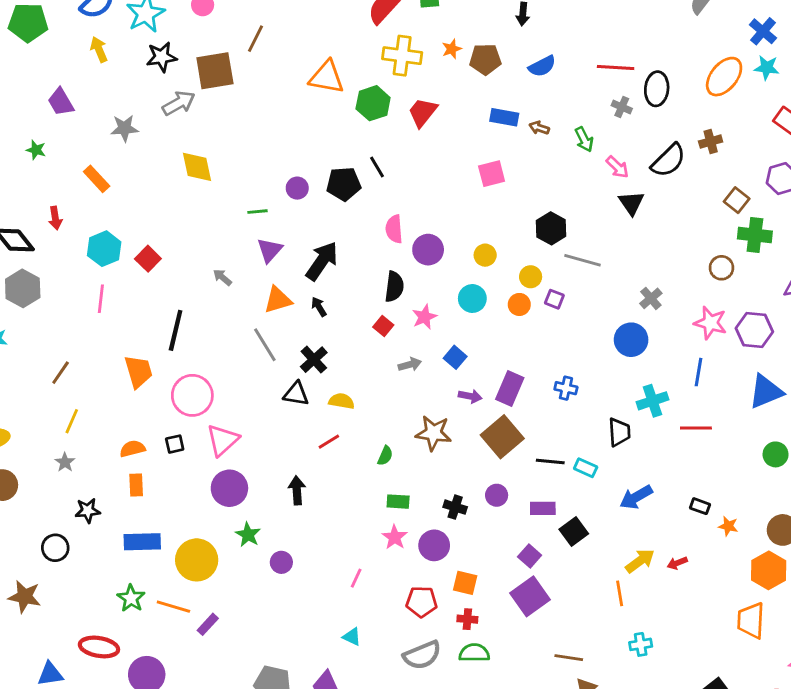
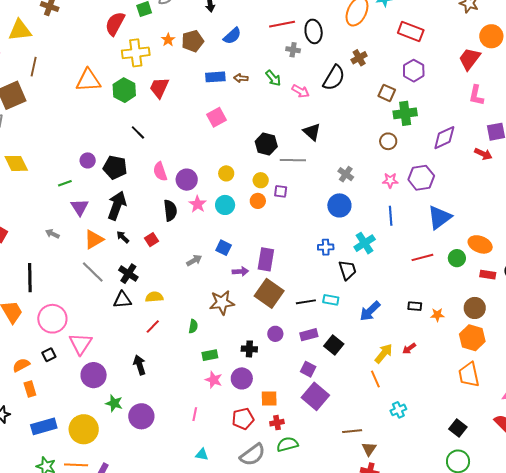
black pentagon: (344, 184) -> (115, 167), moved, turned 30
black triangle: (631, 203) -> (312, 132), moved
pink star: (424, 317) -> (198, 204), moved
pink star: (710, 323) -> (390, 180), size x0.7
red square: (383, 326) -> (151, 240), moved, turned 32
blue cross: (566, 388) -> (326, 247), moved
red line: (696, 428) -> (422, 257), moved
purple circle: (281, 562) -> (141, 416), size x1.6

